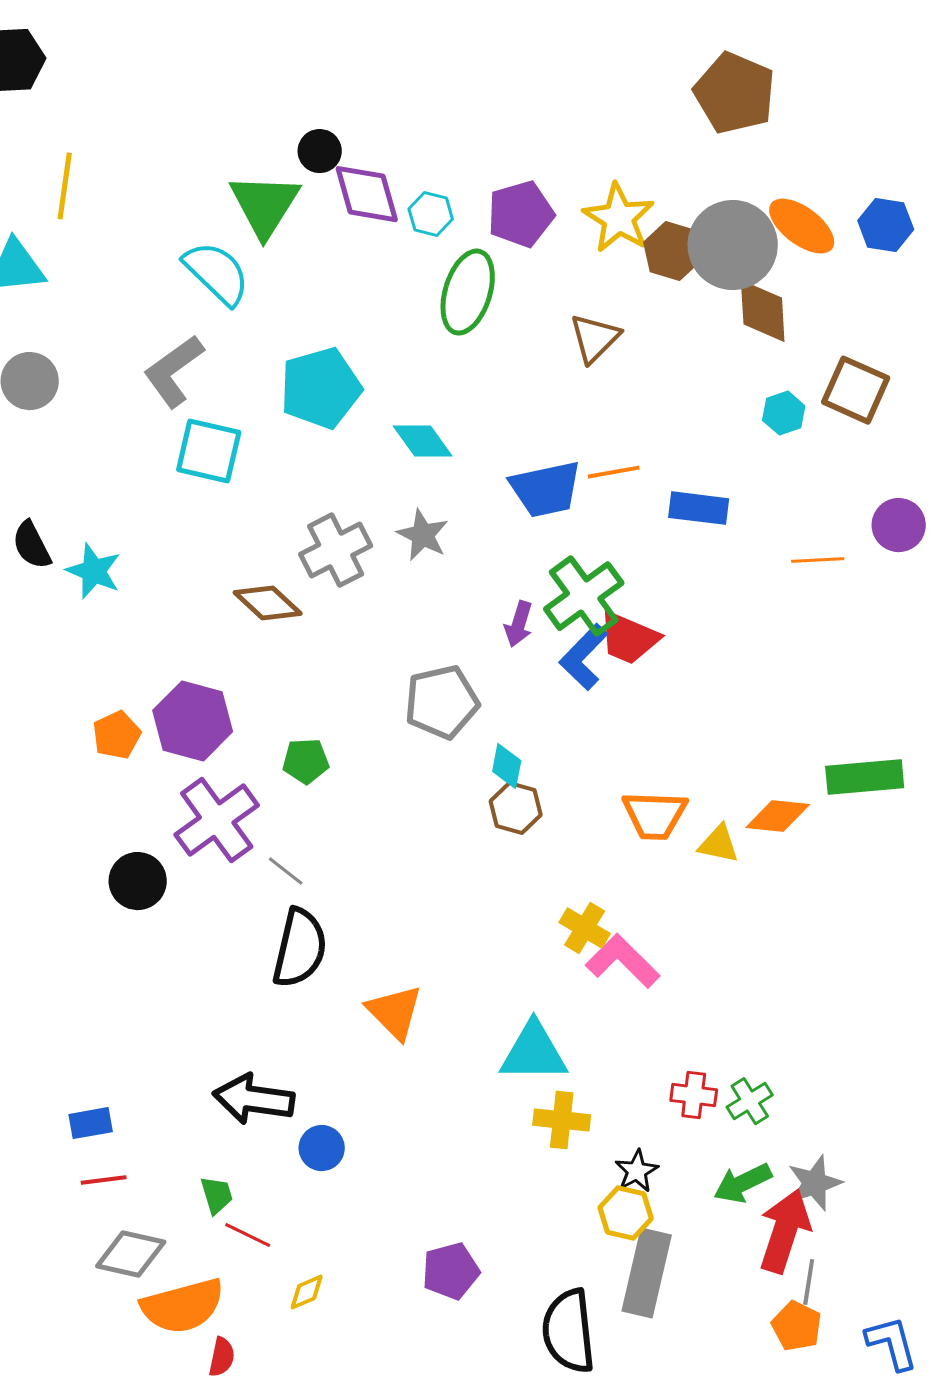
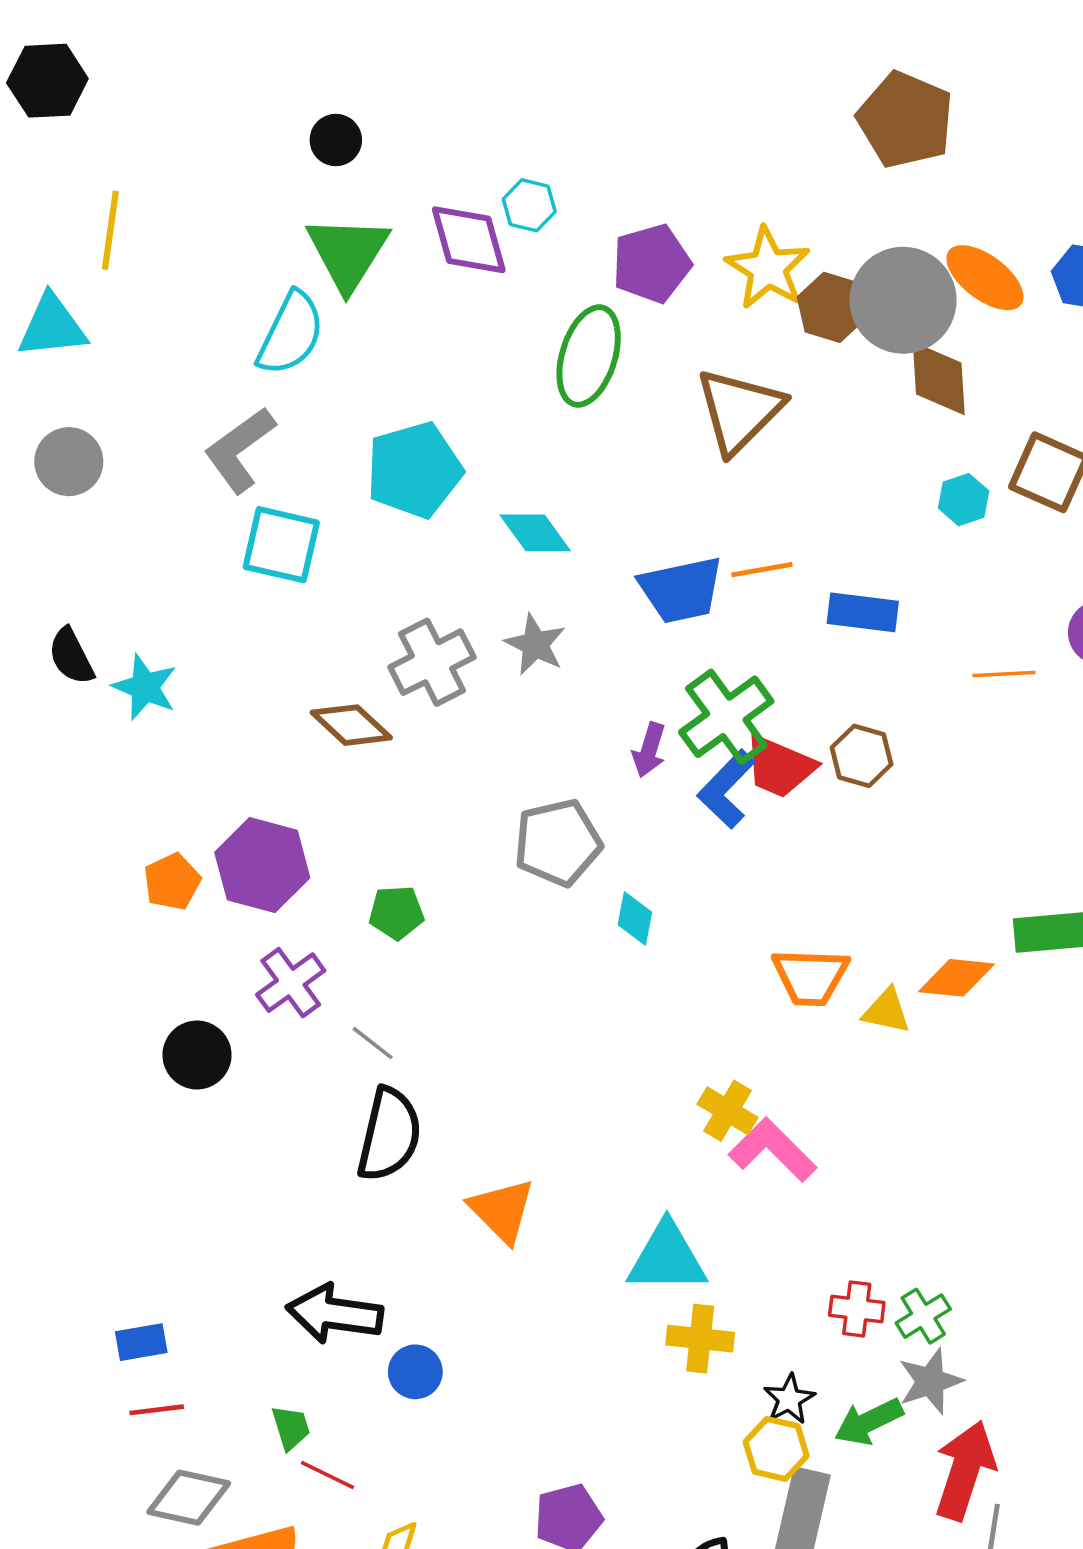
black circle: (320, 151) -> (336, 140), moved
cyan hexagon: (431, 214) -> (529, 205), moved
cyan semicircle: (217, 273) -> (291, 333), turned 72
brown triangle: (595, 338) -> (739, 411), size x1.5
brown hexagon: (516, 808) -> (862, 756), moved
purple cross: (217, 820) -> (291, 983), size x0.7
green arrow: (743, 1183) -> (869, 1422), moved
gray star: (815, 1183) -> (930, 1381), moved

